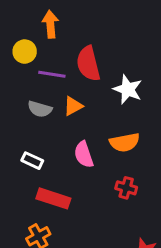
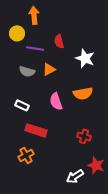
red semicircle: (88, 64) -> (59, 41), size x0.6
red cross: (126, 188) -> (84, 136), moved

